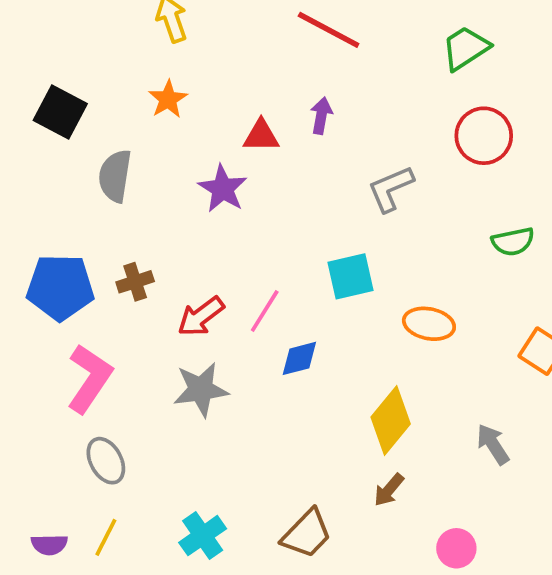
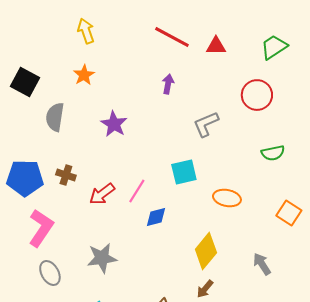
green trapezoid: (466, 48) -> (274, 47), moved
red triangle: (261, 136) -> (216, 46), moved
brown cross: (135, 282) -> (66, 175), turned 36
gray star: (201, 389) -> (102, 258), moved

